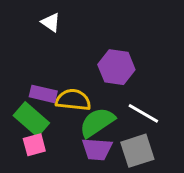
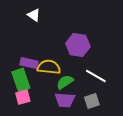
green rectangle: (31, 119) -> (21, 80), turned 30
green semicircle: (97, 122) -> (65, 82), size x0.7
gray square: (137, 151) -> (92, 101), size x0.7

